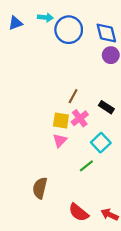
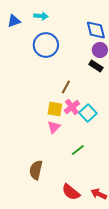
blue circle: (69, 30) -> (46, 45), moved
black rectangle: (106, 107) -> (96, 66), moved
cyan square: (101, 143) -> (88, 113), moved

